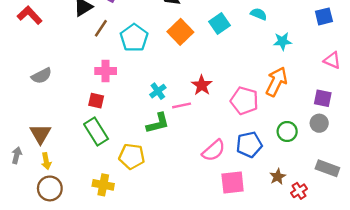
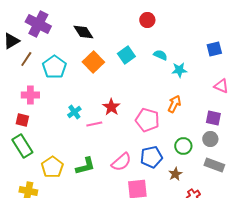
cyan semicircle: (259, 14) -> (160, 55), moved
orange arrow: (276, 82) -> (174, 104), size x0.7
green L-shape: (158, 123) -> (85, 166), moved
yellow pentagon: (132, 156) -> (52, 167), turned 30
gray rectangle: (327, 168) -> (214, 165), moved
brown star: (278, 177) -> (175, 174), moved

